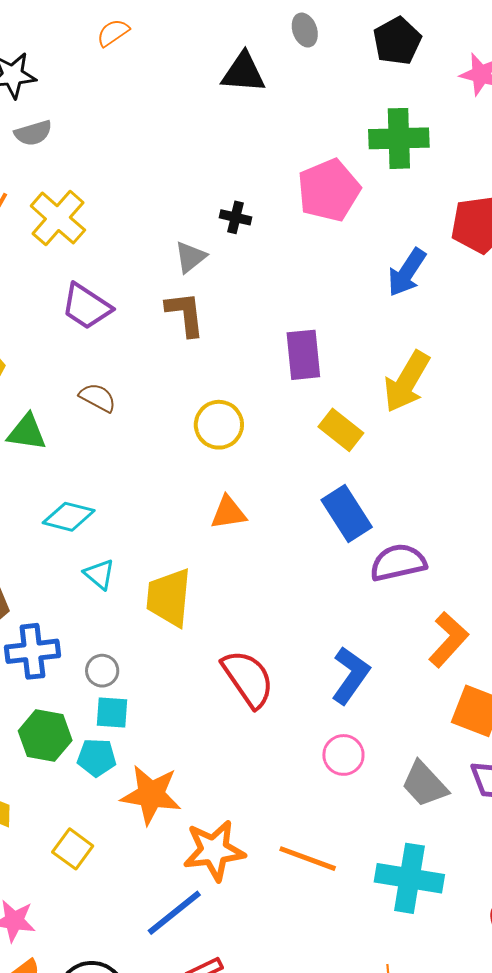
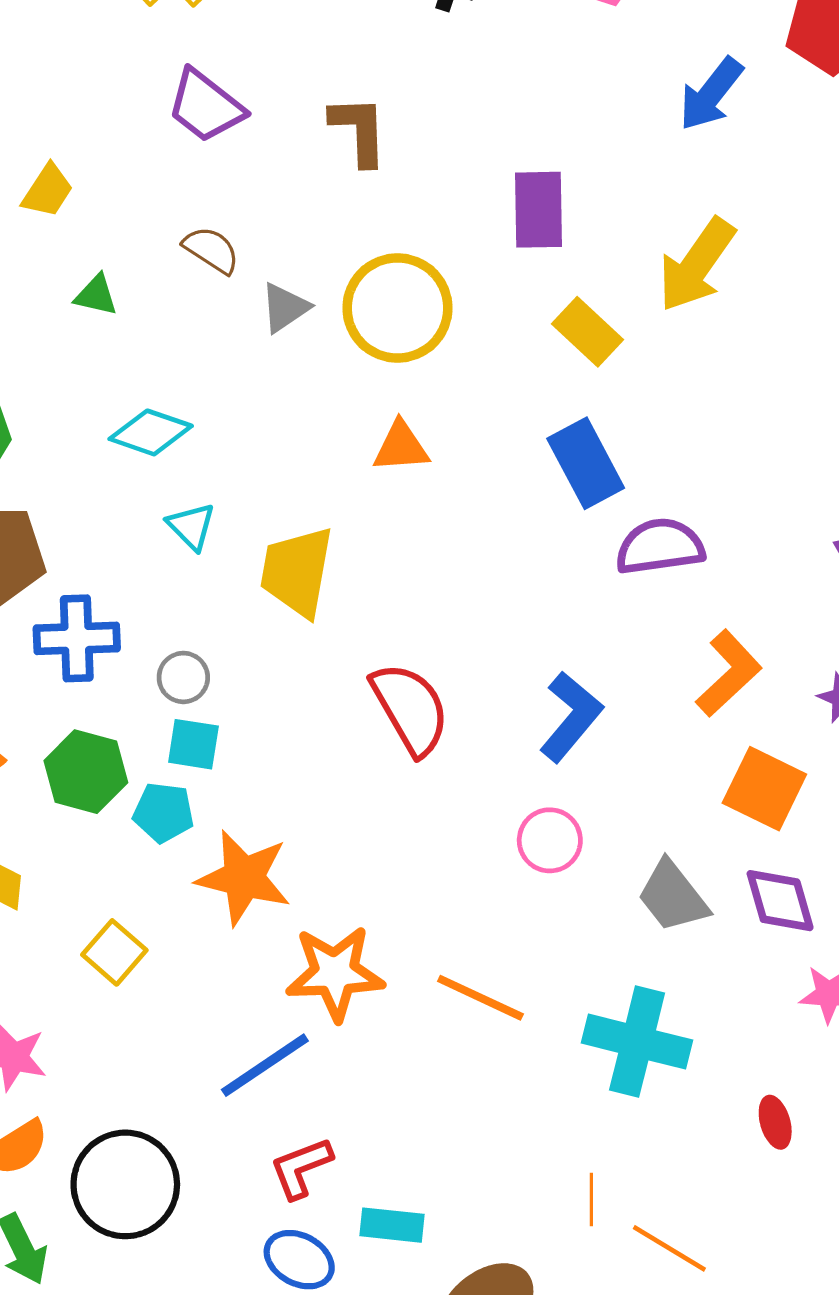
gray triangle: (190, 257) -> (285, 308), moved
yellow circle: (219, 425) -> (397, 308), size x1.4
green triangle: (27, 432) -> (96, 295), size x0.7

